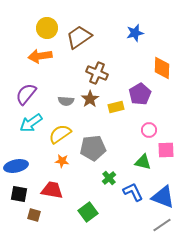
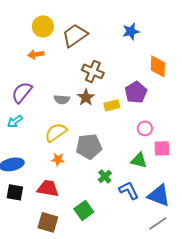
orange arrow: (40, 56) -> (36, 54), size x0.7
cyan arrow: (31, 123) -> (15, 121), moved, size x0.7
brown square: (34, 215) -> (48, 222), moved, size x1.5

